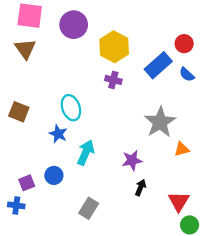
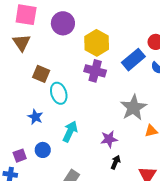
purple cross: (113, 80) -> (95, 71), size x1.5
brown square: (19, 112) -> (41, 74), moved
blue star: (58, 134) -> (35, 117), moved

